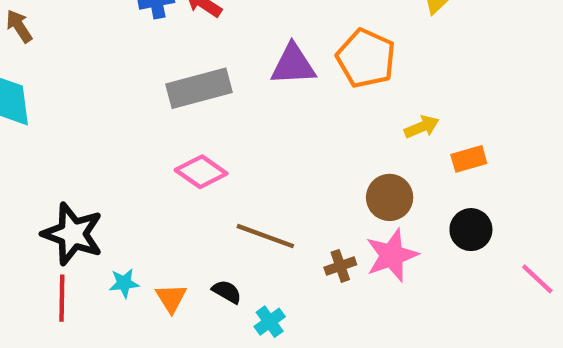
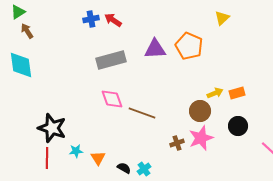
yellow arrow: (422, 127) -> (215, 93), moved
pink diamond: (201, 172) -> (112, 99), turned 35
brown line: (265, 236) -> (142, 113), moved
black semicircle: (227, 292) -> (124, 168), moved

